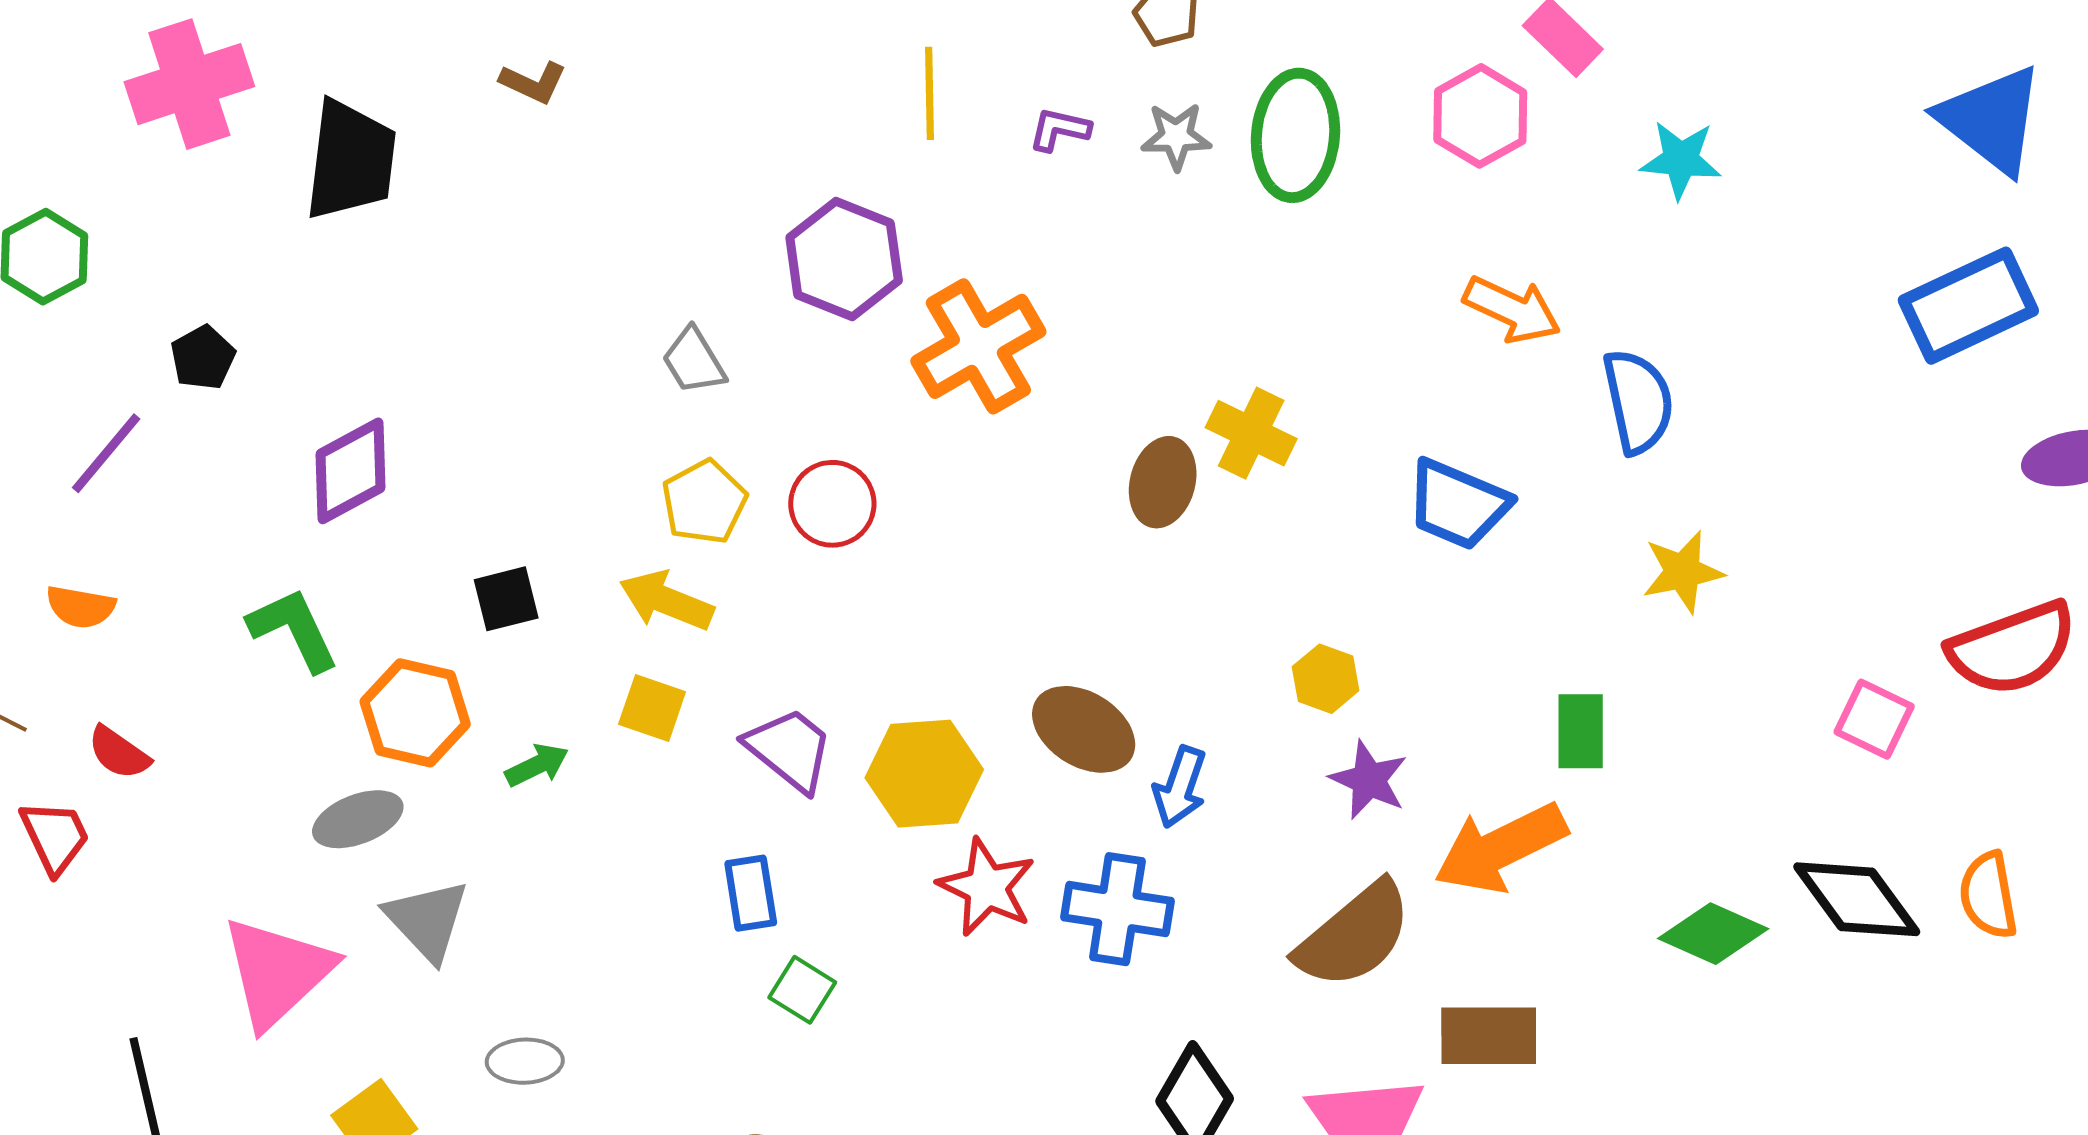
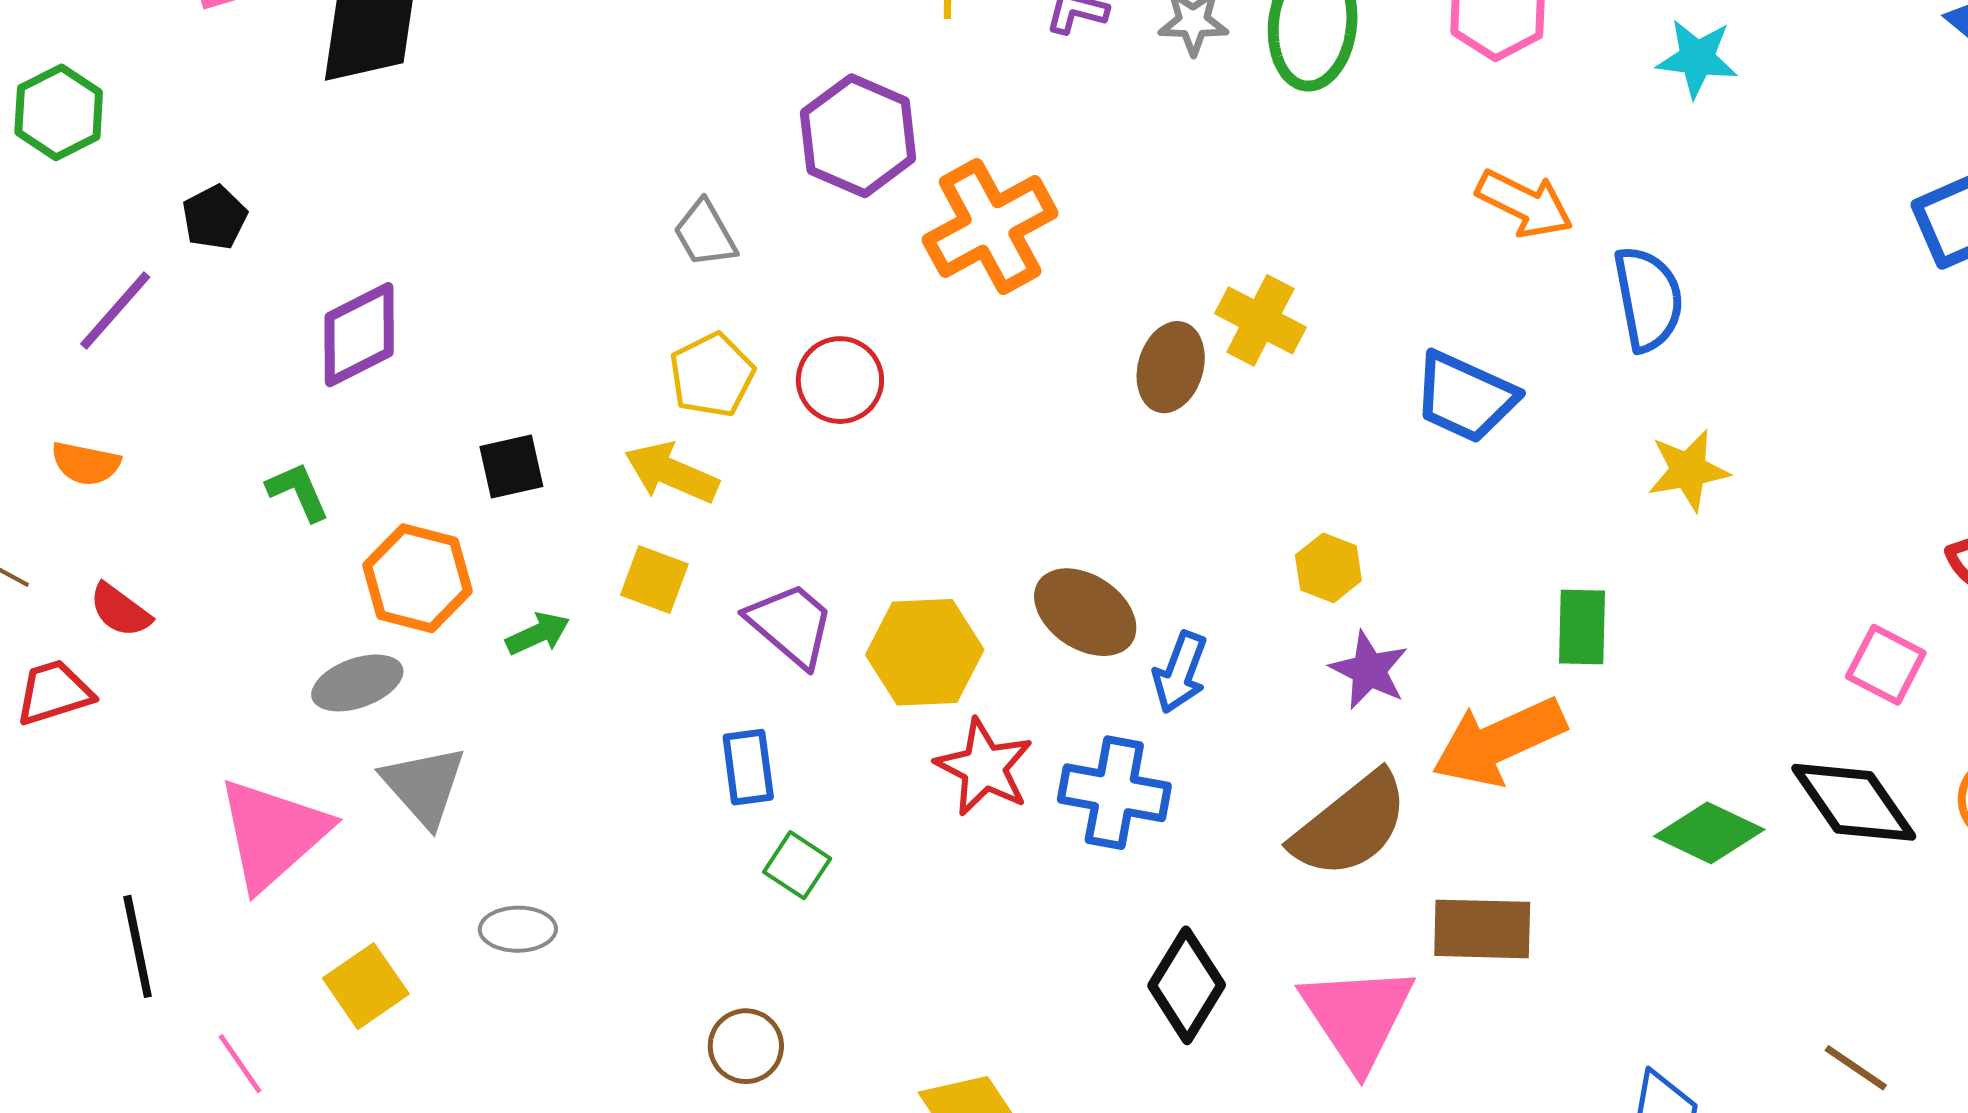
green L-shape: (294, 629) -> (298, 492), size x0.7
pink square: (1874, 719) -> (1886, 665), moved
red trapezoid: (55, 837) -> (54, 692), turned -84

